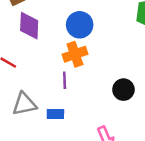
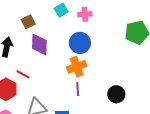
purple line: (65, 80) -> (78, 89), moved

